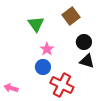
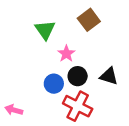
black circle: (84, 42) -> (78, 76), moved
pink star: (47, 49) -> (66, 54), moved

